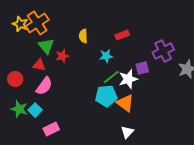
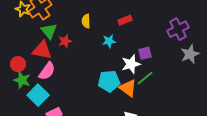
purple cross: (163, 51) -> (178, 29), moved
red triangle: (39, 65) -> (42, 50), size x1.5
green line: (111, 77) -> (145, 78), moved
green star: (19, 109) -> (22, 80), moved
cyan square: (35, 110) -> (38, 95), size x1.5

